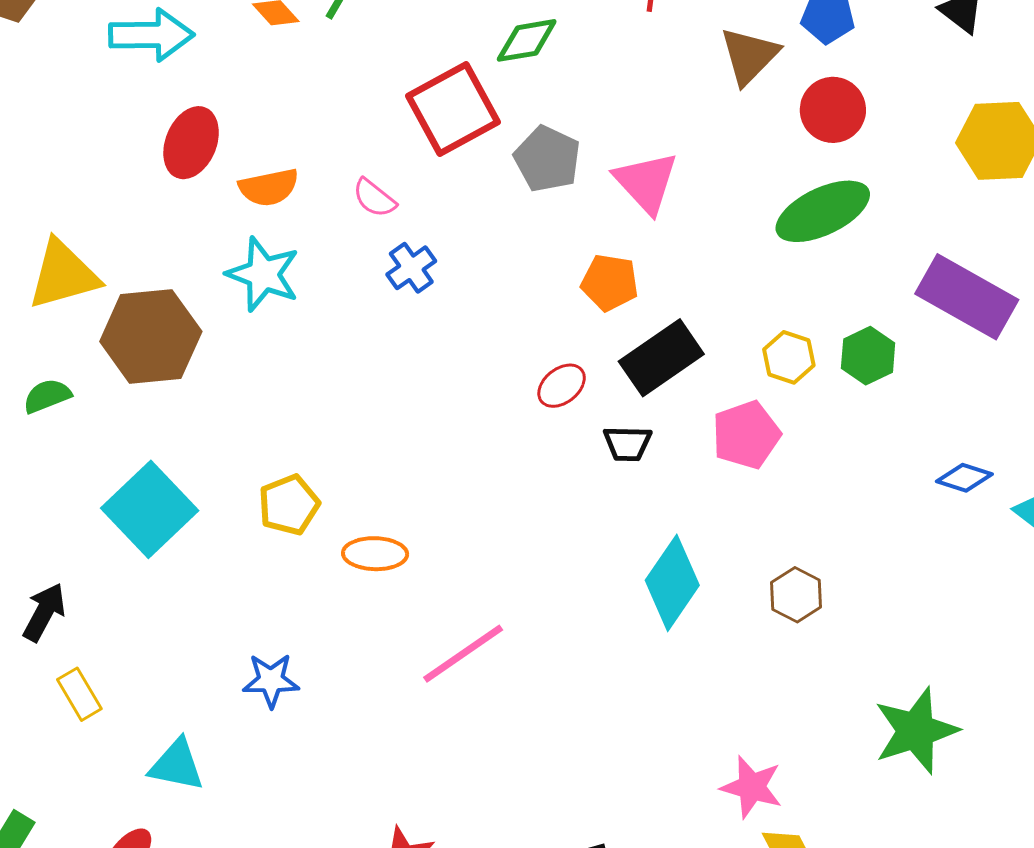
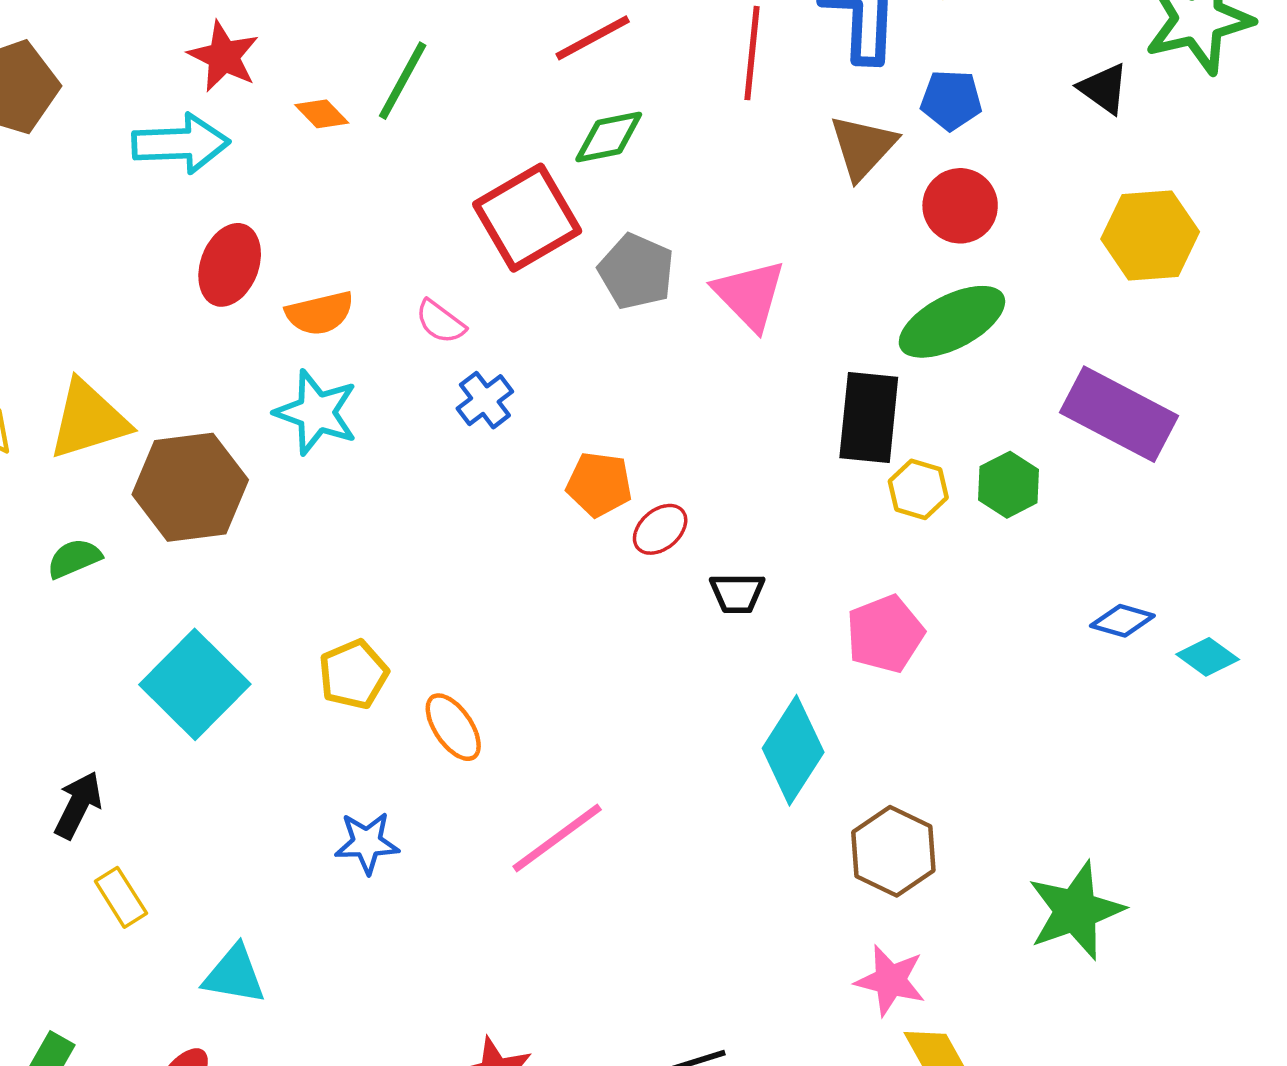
orange pentagon: (610, 282) -> (599, 484), moved
black rectangle: (661, 358) -> (869, 418), moved, turned -48
pink pentagon: (746, 435) -> (885, 634), moved
orange ellipse: (375, 554) -> (453, 727), turned 56
brown hexagon: (796, 595) -> (893, 851), moved, size x1.4
blue star: (271, 680) -> (367, 843), moved

